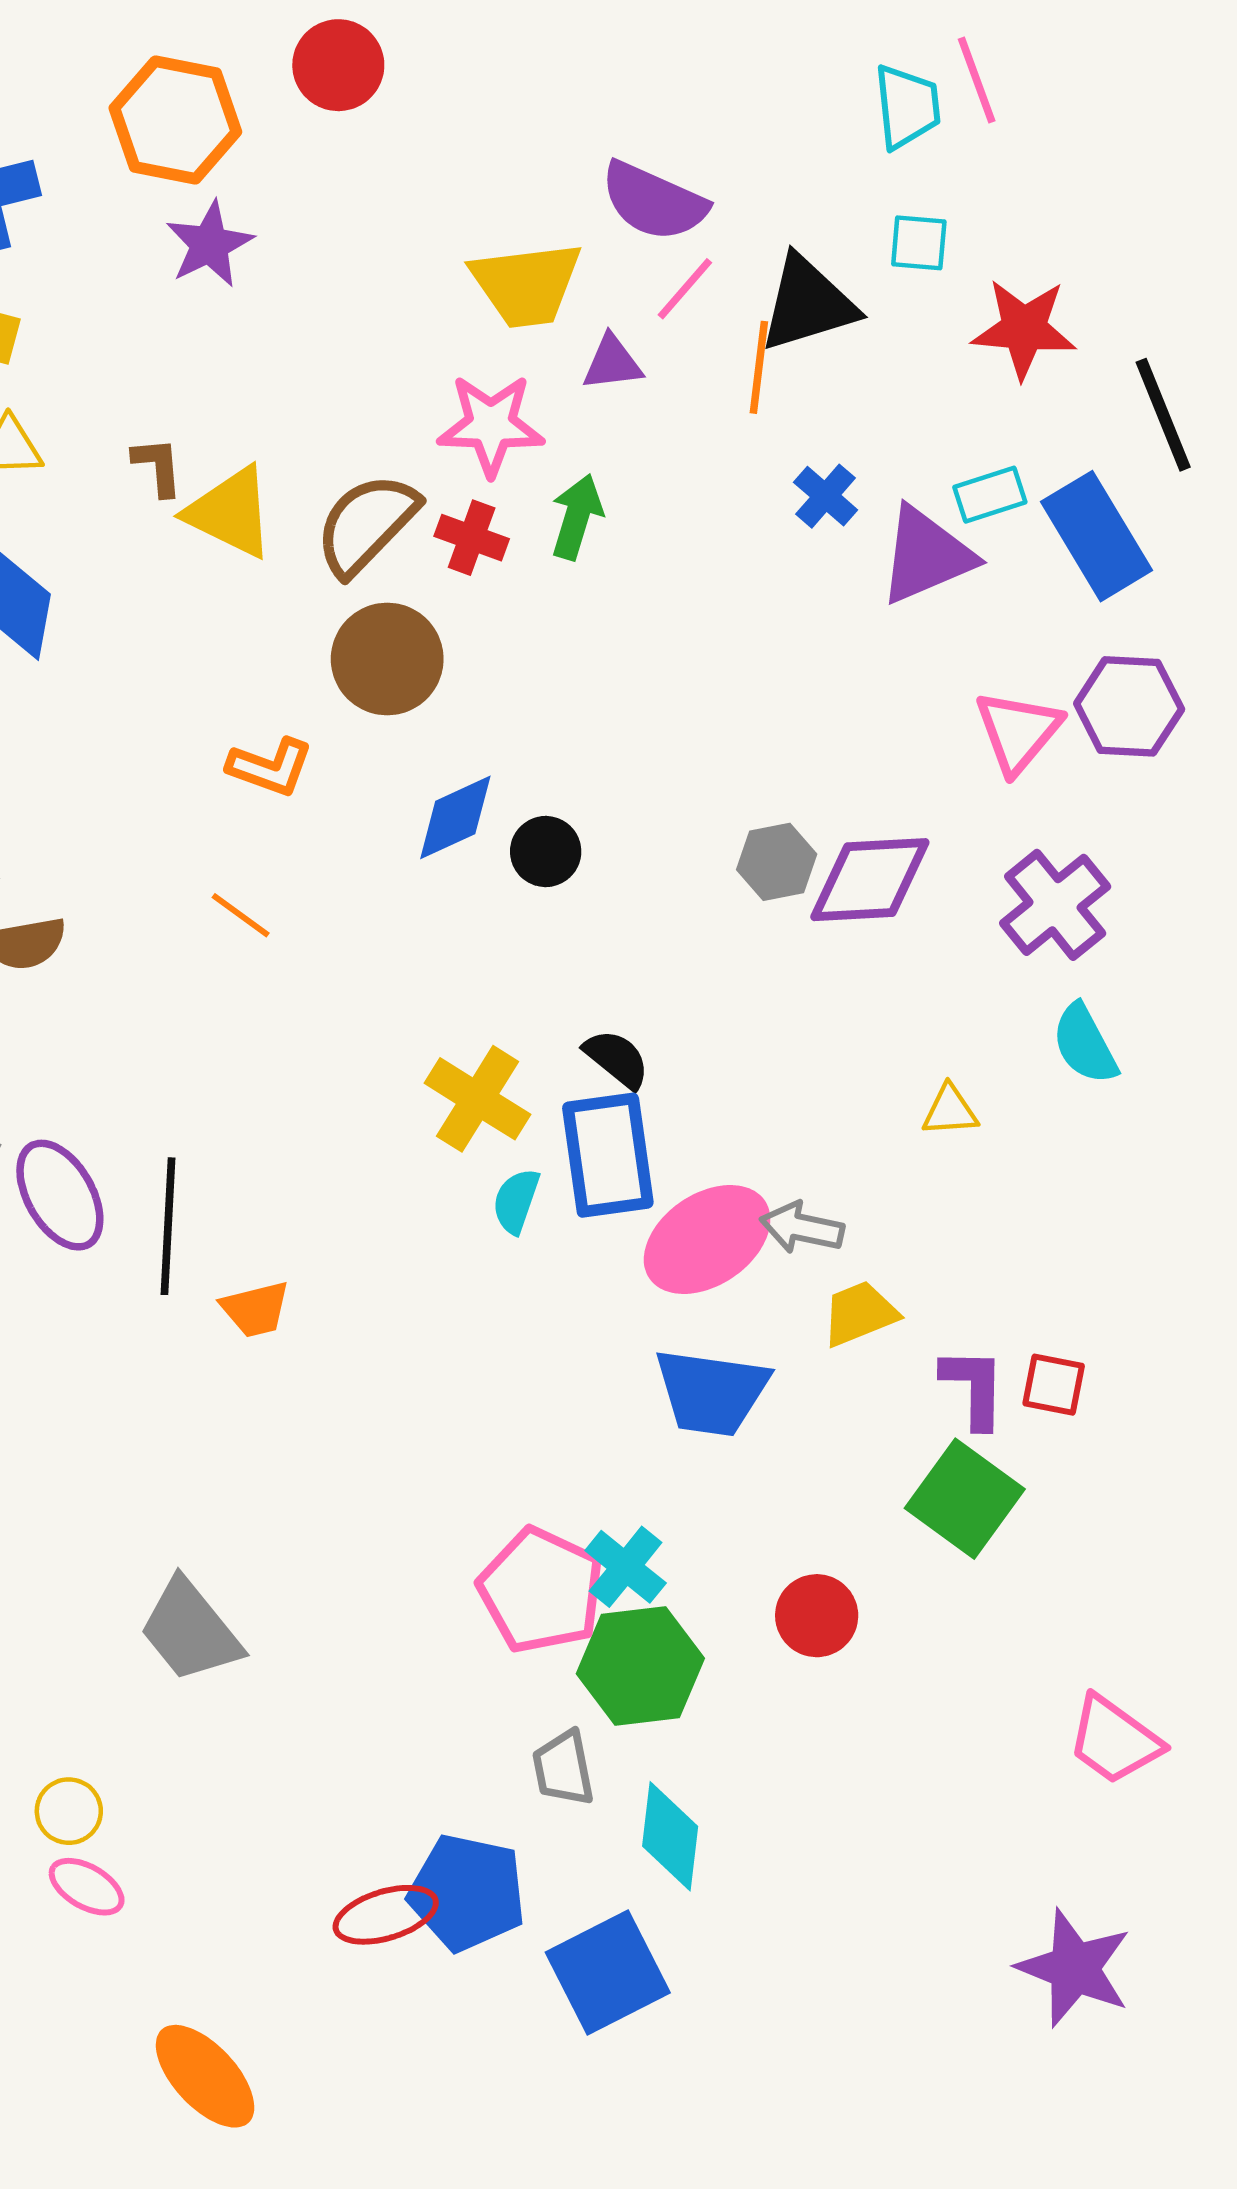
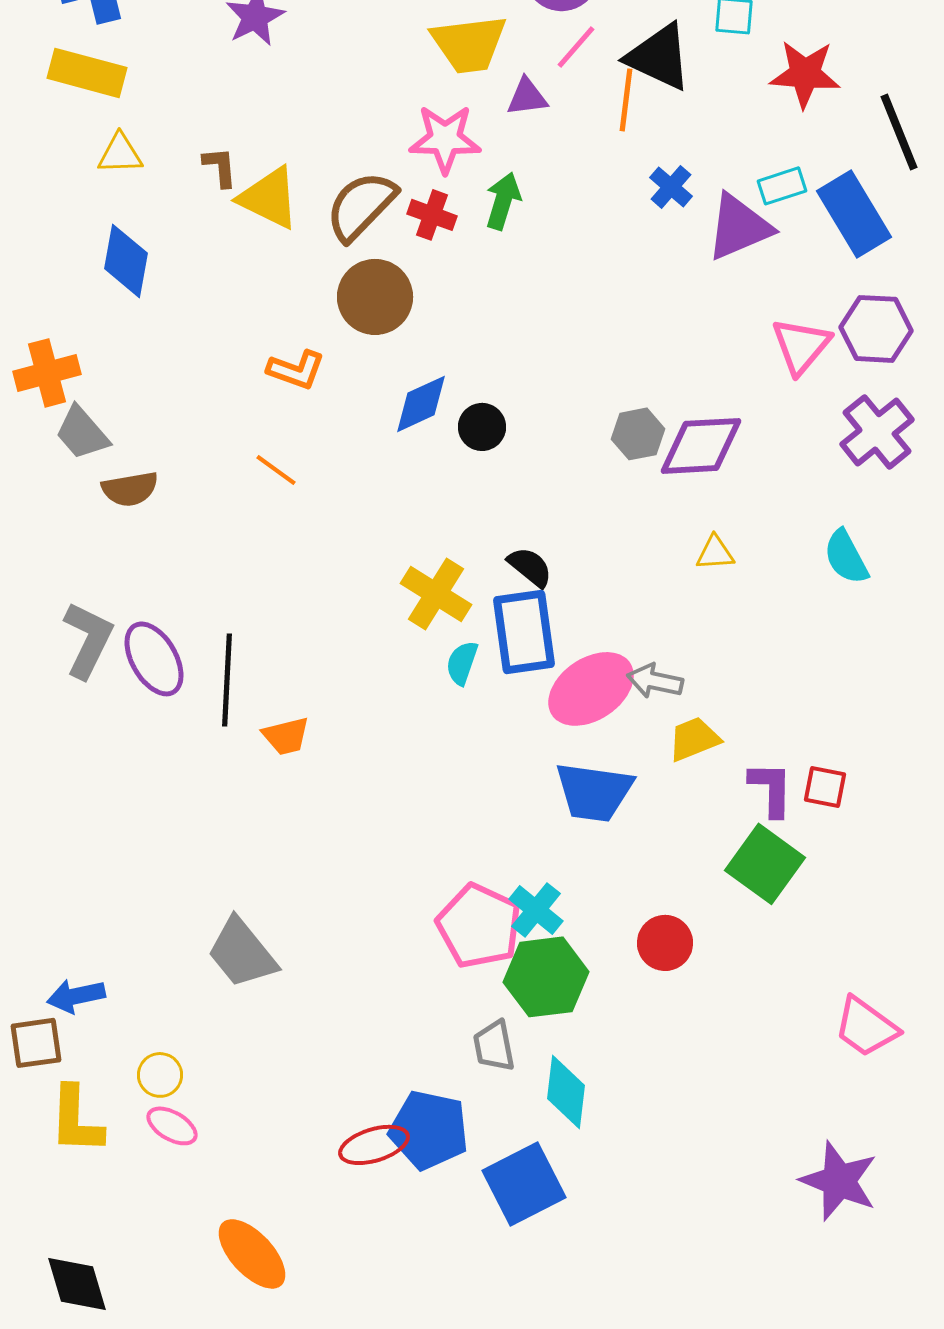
black triangle: (808, 304) -> (659, 57), turned 42
purple cross: (1055, 905) -> (877, 432), moved
yellow triangle: (950, 1111) -> (715, 553), moved

